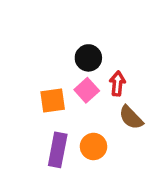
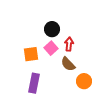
brown semicircle: (131, 118) -> (68, 64), moved
orange circle: (93, 146) -> (84, 81), moved

